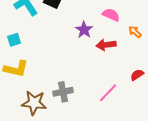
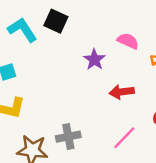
red arrow: (106, 45) -> (122, 92), moved

